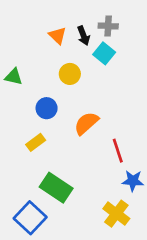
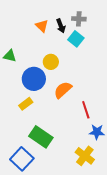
yellow circle: (70, 74) -> (51, 62), moved
blue circle: (47, 108) -> (34, 79), size x1.5

